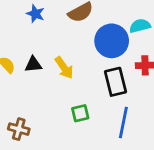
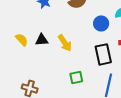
blue circle: (112, 41) -> (101, 23), size x0.6

